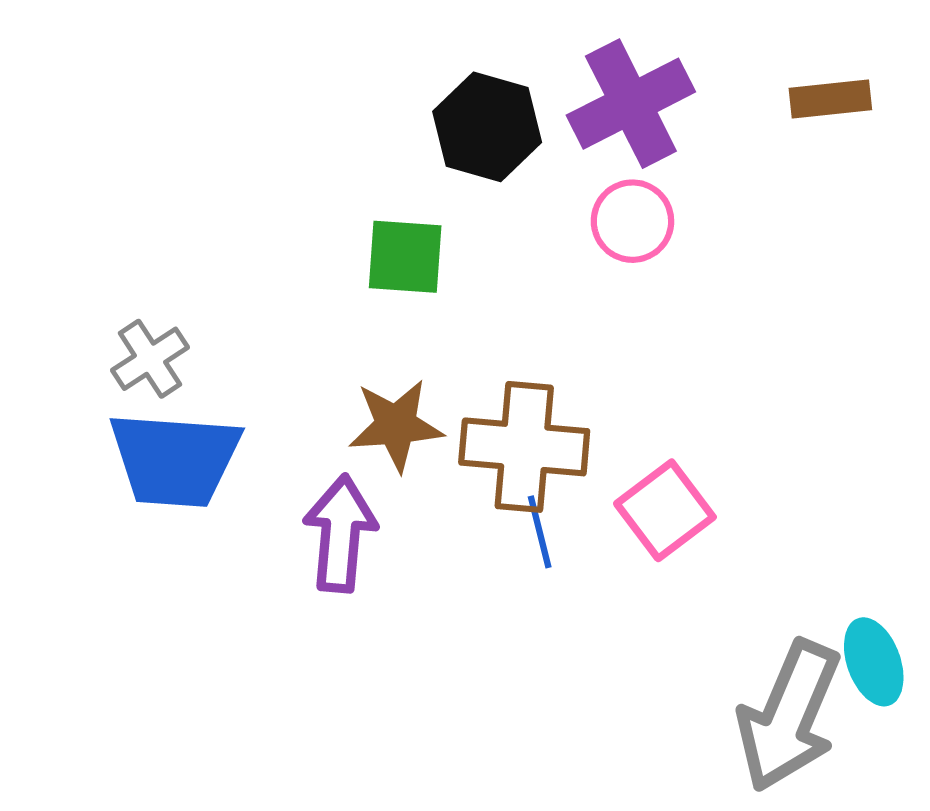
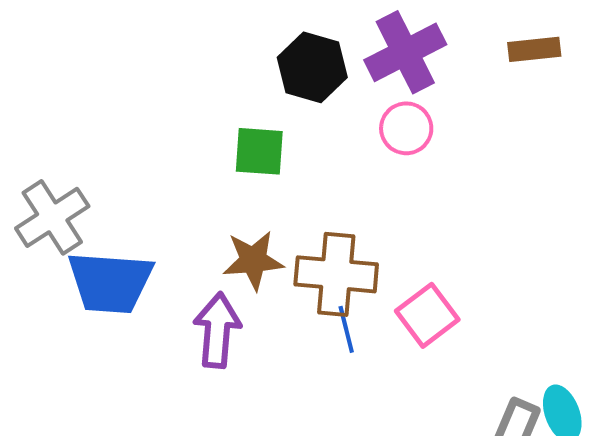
gray cross: (150, 359) -> (52, 217), moved, size x1.5

